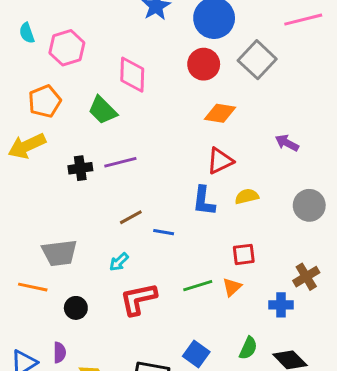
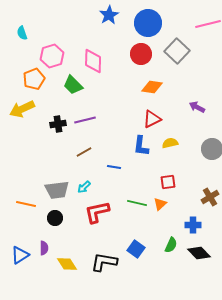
pink hexagon: (67, 48) -> (52, 56), moved
brown line: (131, 217) -> (84, 152), moved
gray trapezoid: (60, 253) -> (57, 190), moved
green line: (198, 286) -> (137, 203), turned 30
blue cross: (281, 305) -> (193, 225), moved

